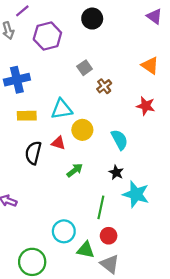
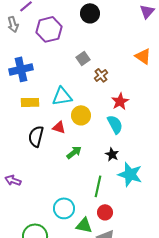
purple triangle: (154, 16) -> (147, 11), turned 35
red star: (146, 106) -> (120, 101), moved, turned 30

